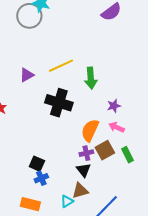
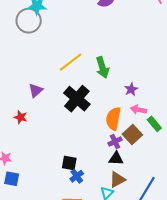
purple triangle: (27, 75) -> (36, 90), moved
black cross: (59, 103) -> (77, 99), turned 36
green rectangle: (127, 155) -> (154, 124), moved
black triangle: (84, 170) -> (116, 159), turned -35

